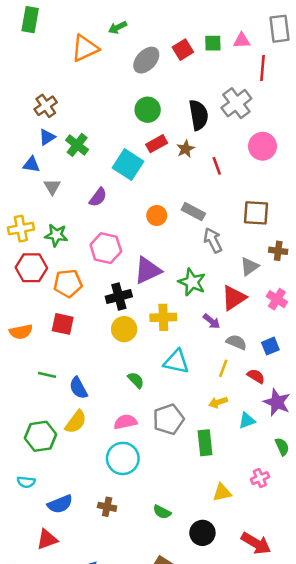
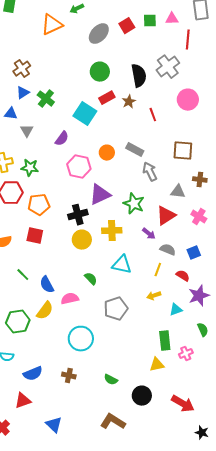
pink hexagon: (106, 248) -> (79, 167), moved
gray triangle: (249, 266) -> (178, 192), turned 42
green line: (47, 375) -> (23, 275), turned 32
purple star: (277, 402) -> (199, 296), turned 30
pink semicircle: (125, 422) -> (70, 299), moved
green rectangle: (205, 443) -> (165, 341), moved

